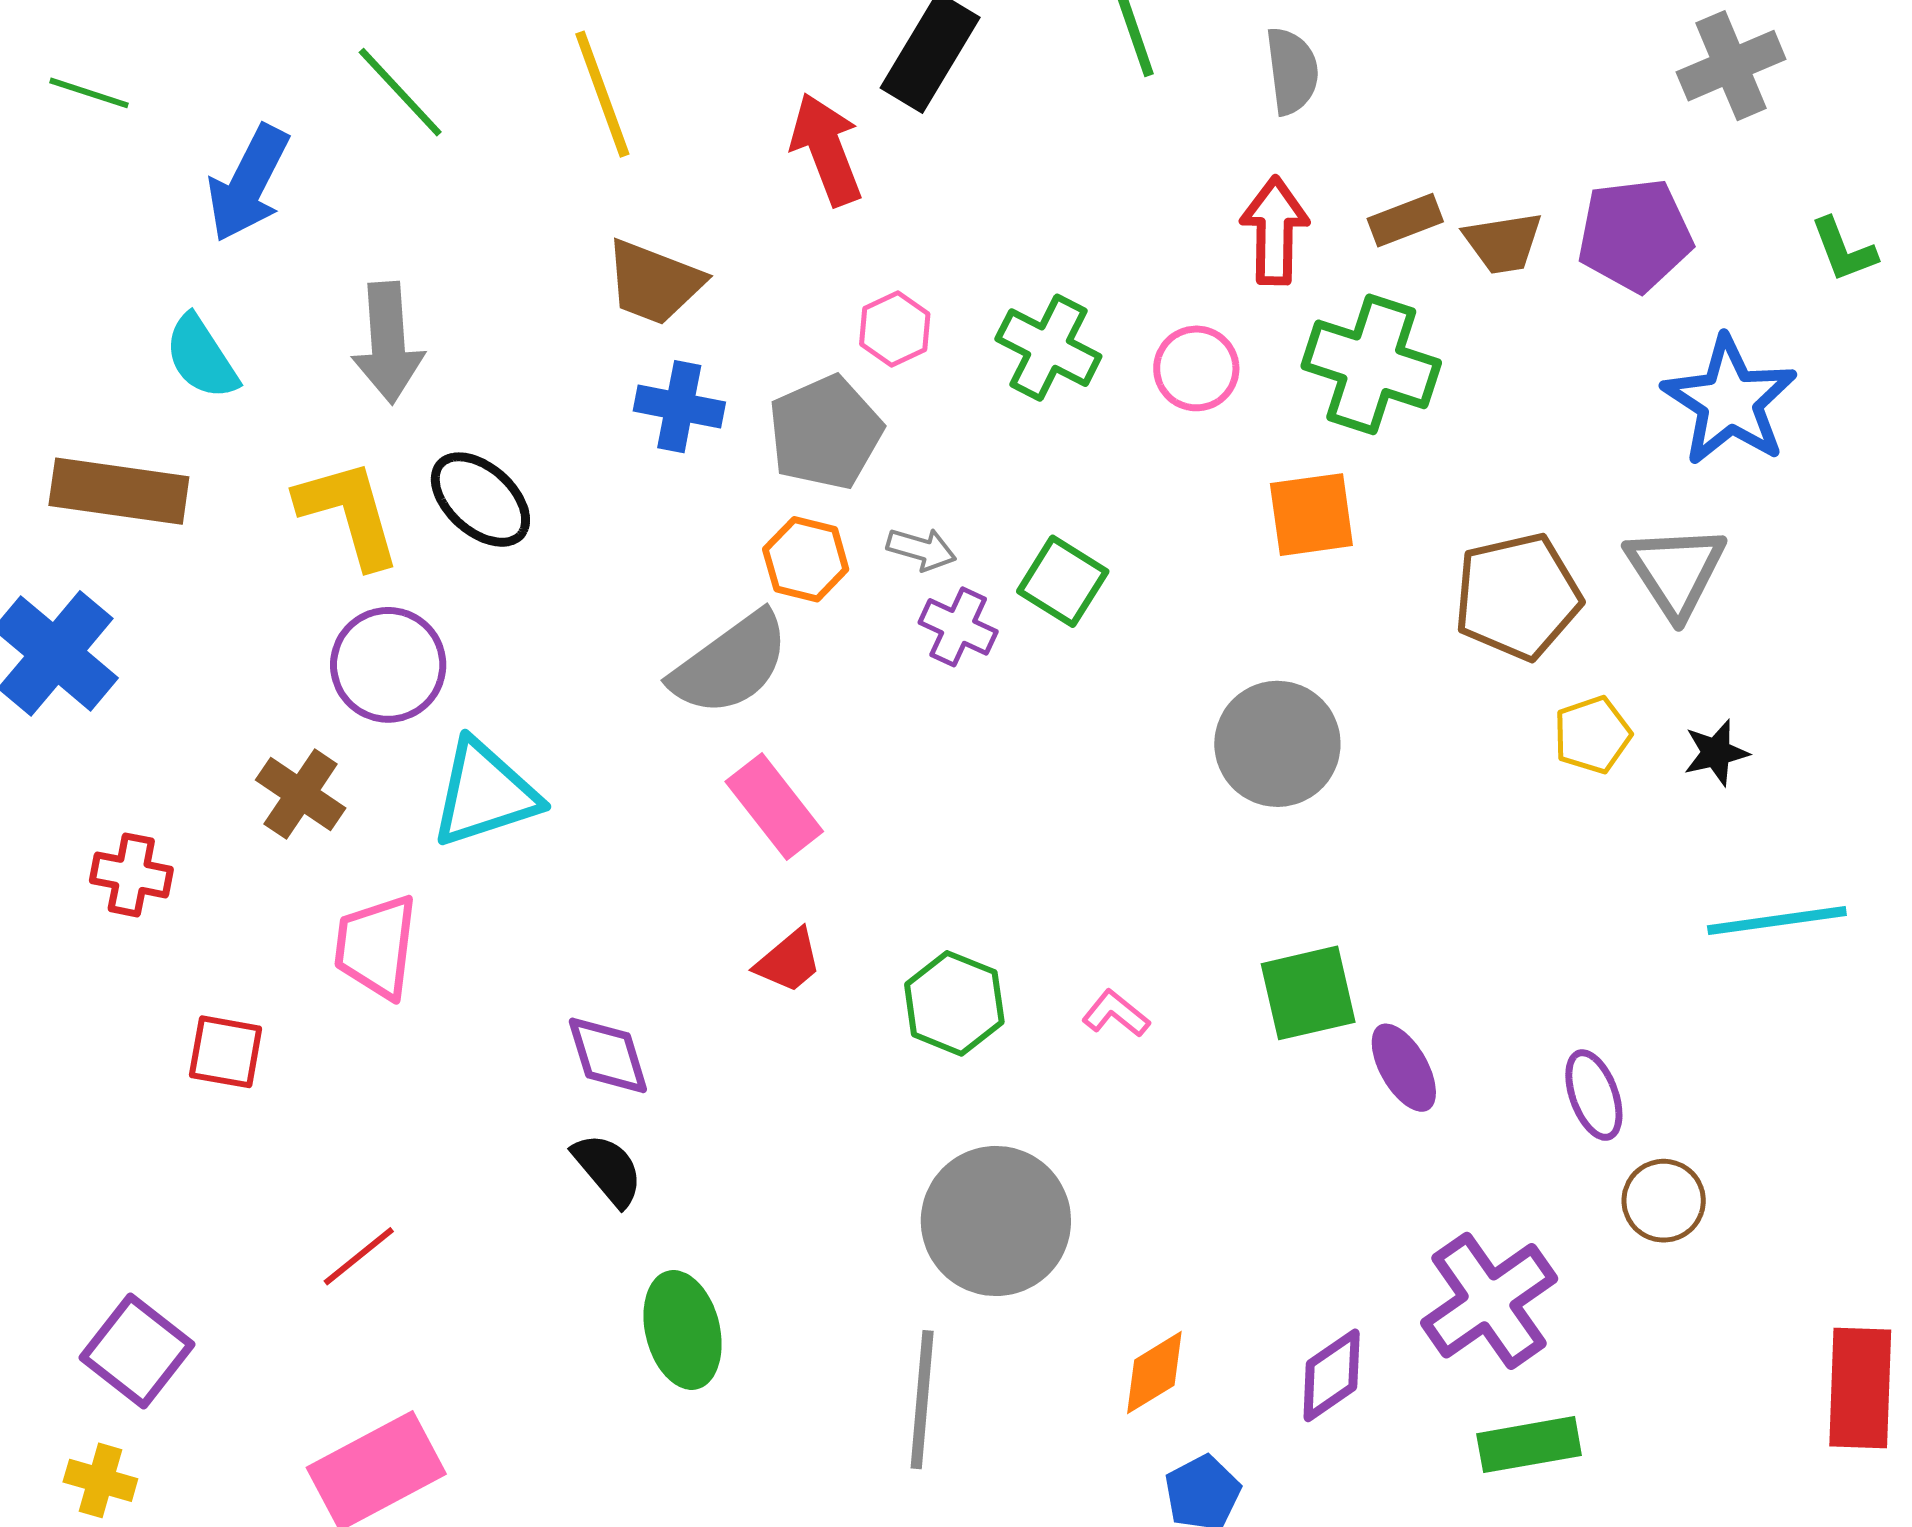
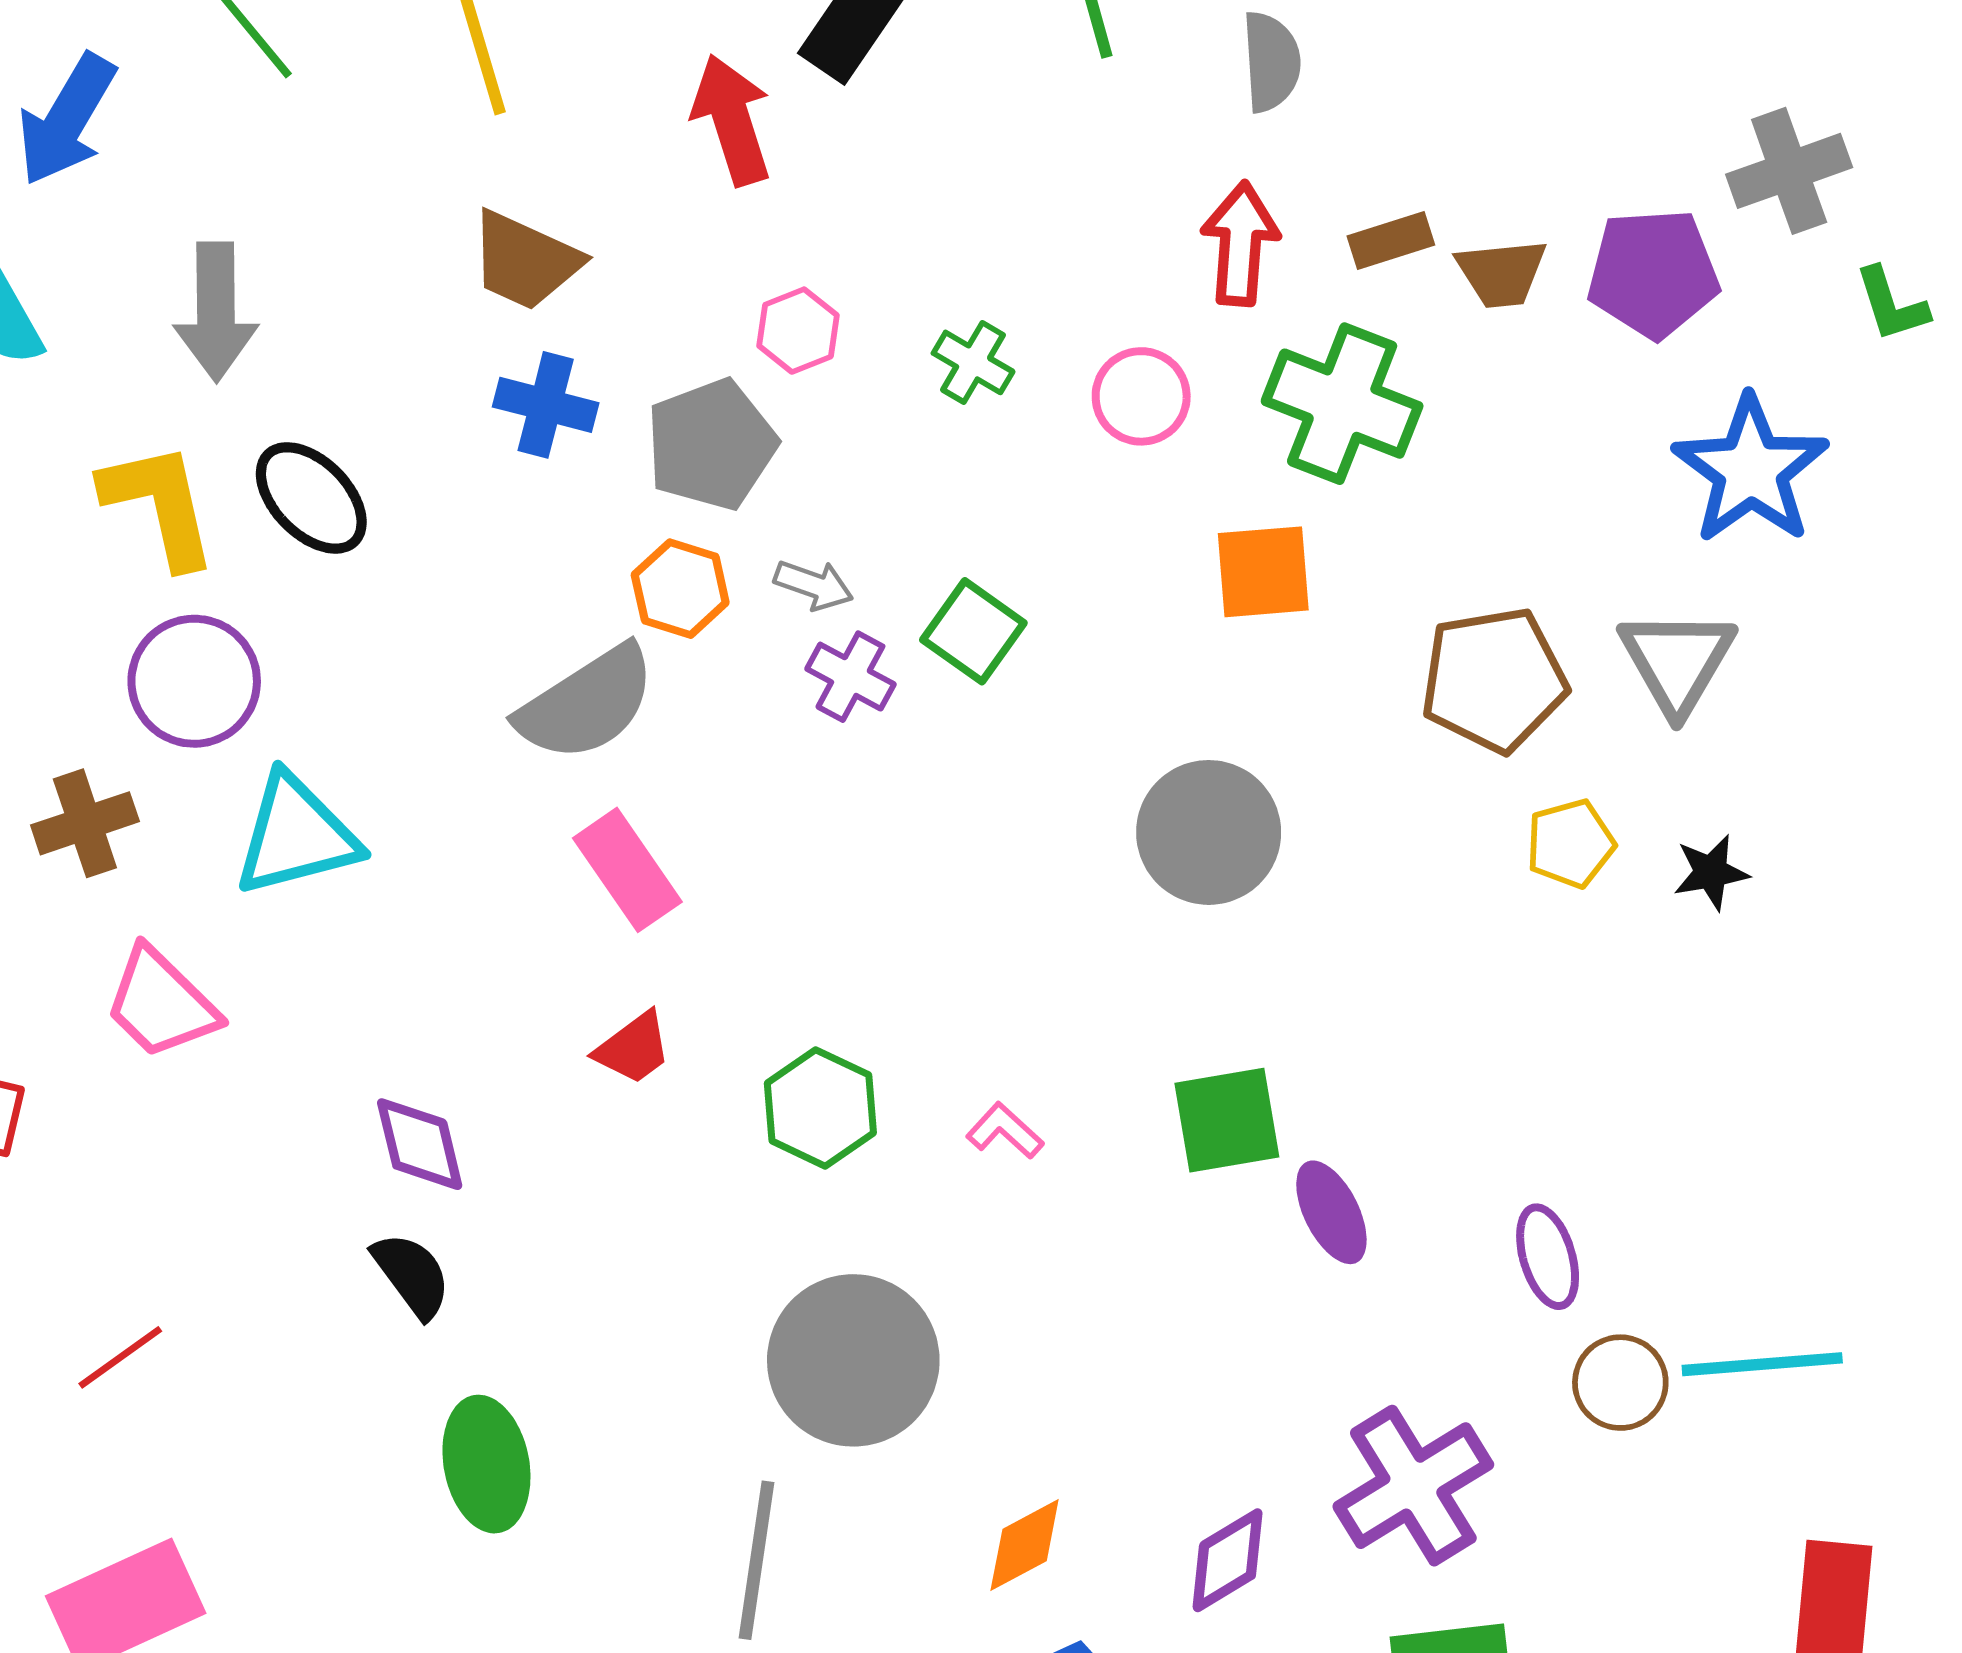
gray cross: (1731, 66) -> (1789, 171), moved
green cross: (1048, 348) -> (973, 362), size x0.7
brown cross: (301, 794) -> (85, 823), turned 34
cyan line: (1777, 921) -> (1762, 1364), moved
pink trapezoid: (376, 946) -> (161, 1003), turned -56

